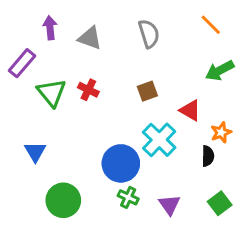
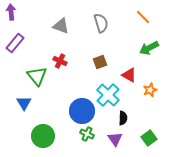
purple arrow: (50, 28) -> (11, 12), moved
green triangle: (51, 93) -> (37, 76), moved
black semicircle: (208, 156) -> (123, 118), moved

